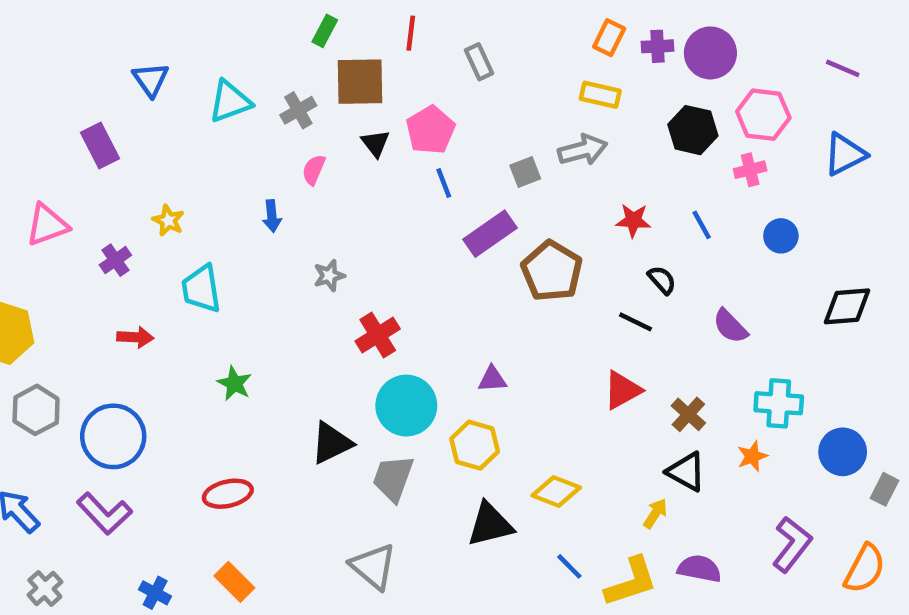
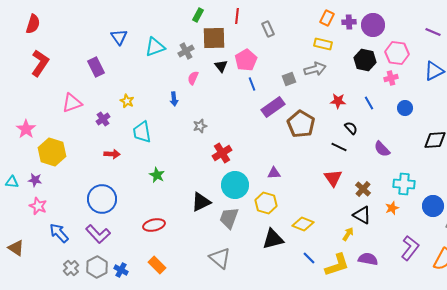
red triangle: (622, 390) -> (333, 178), turned -36
gray hexagon: (36, 410) -> (97, 267), moved

